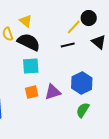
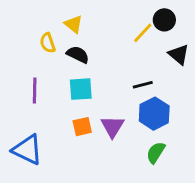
black semicircle: (29, 42) -> (78, 54), size x0.7
black line: (68, 45) -> (143, 85), moved
purple triangle: (53, 92) -> (112, 127), turned -42

